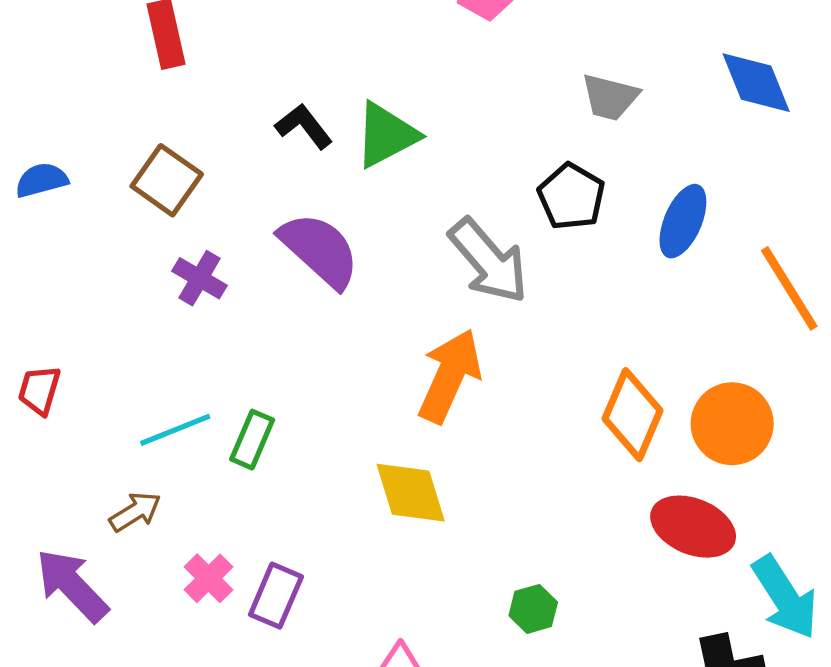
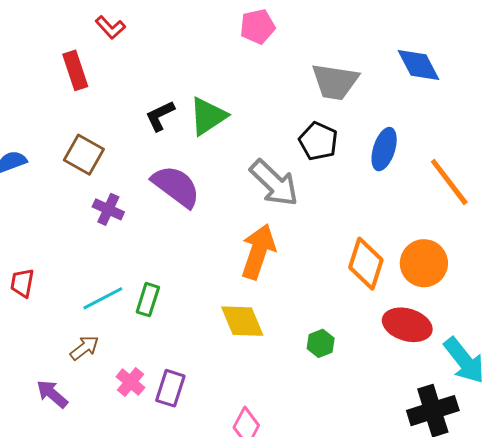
gray trapezoid: (610, 97) -> (335, 82), size x1.4
black L-shape: (304, 126) -> (160, 116), turned -72
purple arrow: (72, 585) -> (52, 394), size x0.7
green hexagon: (533, 609) -> (321, 343), moved

